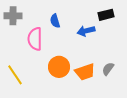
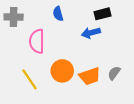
black rectangle: (106, 15) -> (102, 14), moved
blue semicircle: (55, 21) -> (58, 14), moved
yellow line: (15, 75) -> (29, 79), moved

